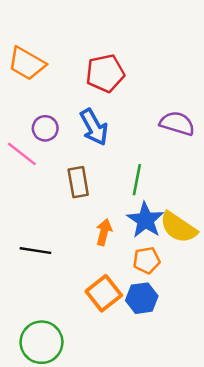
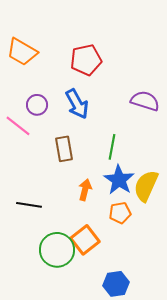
yellow semicircle: (178, 227) -> (146, 186), turned 80
blue hexagon: (142, 298) -> (116, 284), moved
green circle: (42, 342) -> (57, 250), moved

